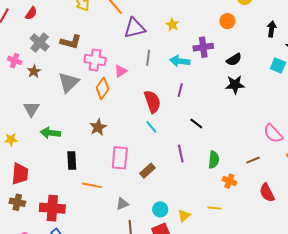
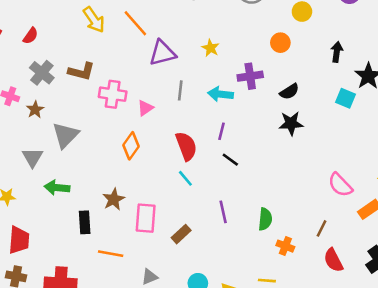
gray triangle: (69, 82) -> (65, 135), moved
orange diamond: (102, 88) -> (131, 146), moved
black line: (196, 124) -> (230, 160), moved
brown star: (98, 127) -> (114, 199), moved
brown line: (253, 160) -> (322, 228), moved, turned -40

